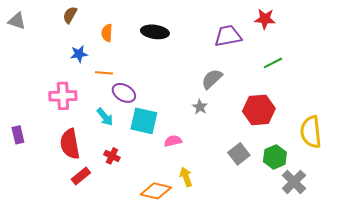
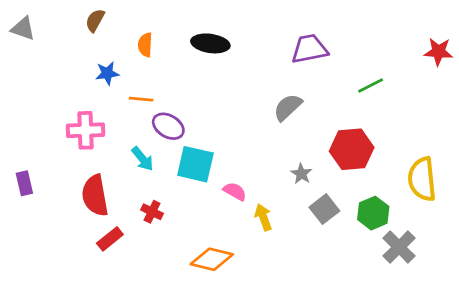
red star: (265, 19) -> (438, 52), moved
gray star: (200, 107) -> (301, 174), moved
pink semicircle: (173, 141) -> (235, 191), turned 42
yellow arrow: (186, 177) -> (263, 217), moved

